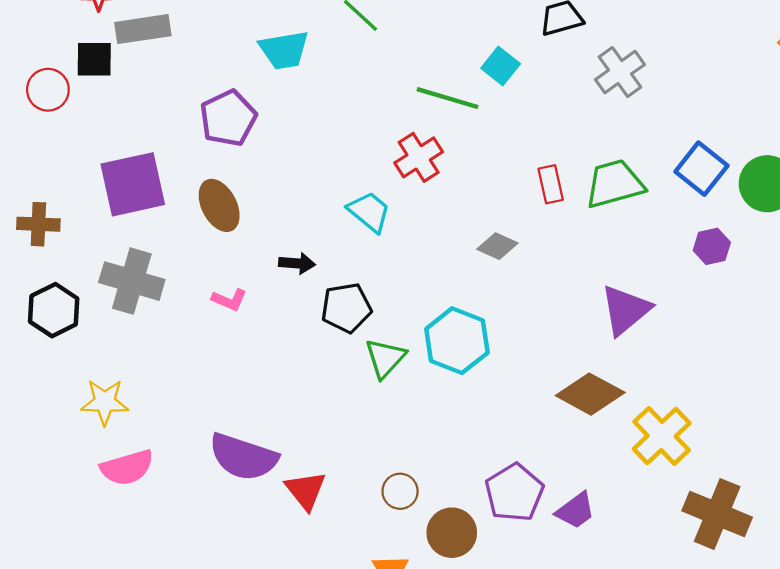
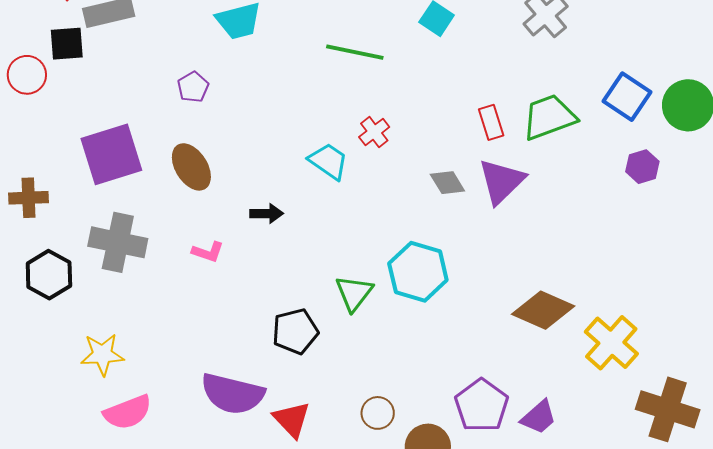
green line: (447, 98) -> (355, 52), moved
purple pentagon: (228, 118) -> (193, 87), size x0.6
red cross: (419, 157) -> (374, 132), moved, size x0.7
gray diamond: (497, 246) -> (447, 183), turned 39
black pentagon: (346, 308) -> (295, 331), moved
purple triangle: (625, 310) -> (501, 181), moved

